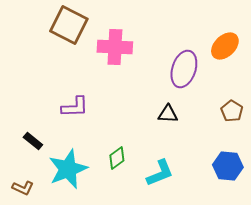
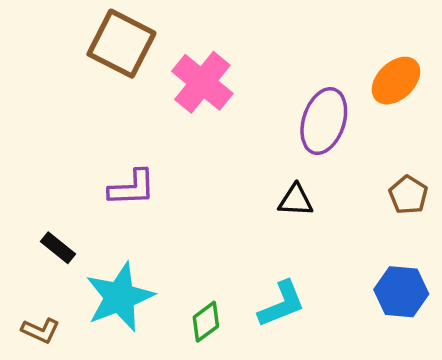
pink cross: (115, 47) -> (202, 82), turned 36
green diamond: (117, 158) -> (206, 322), moved

